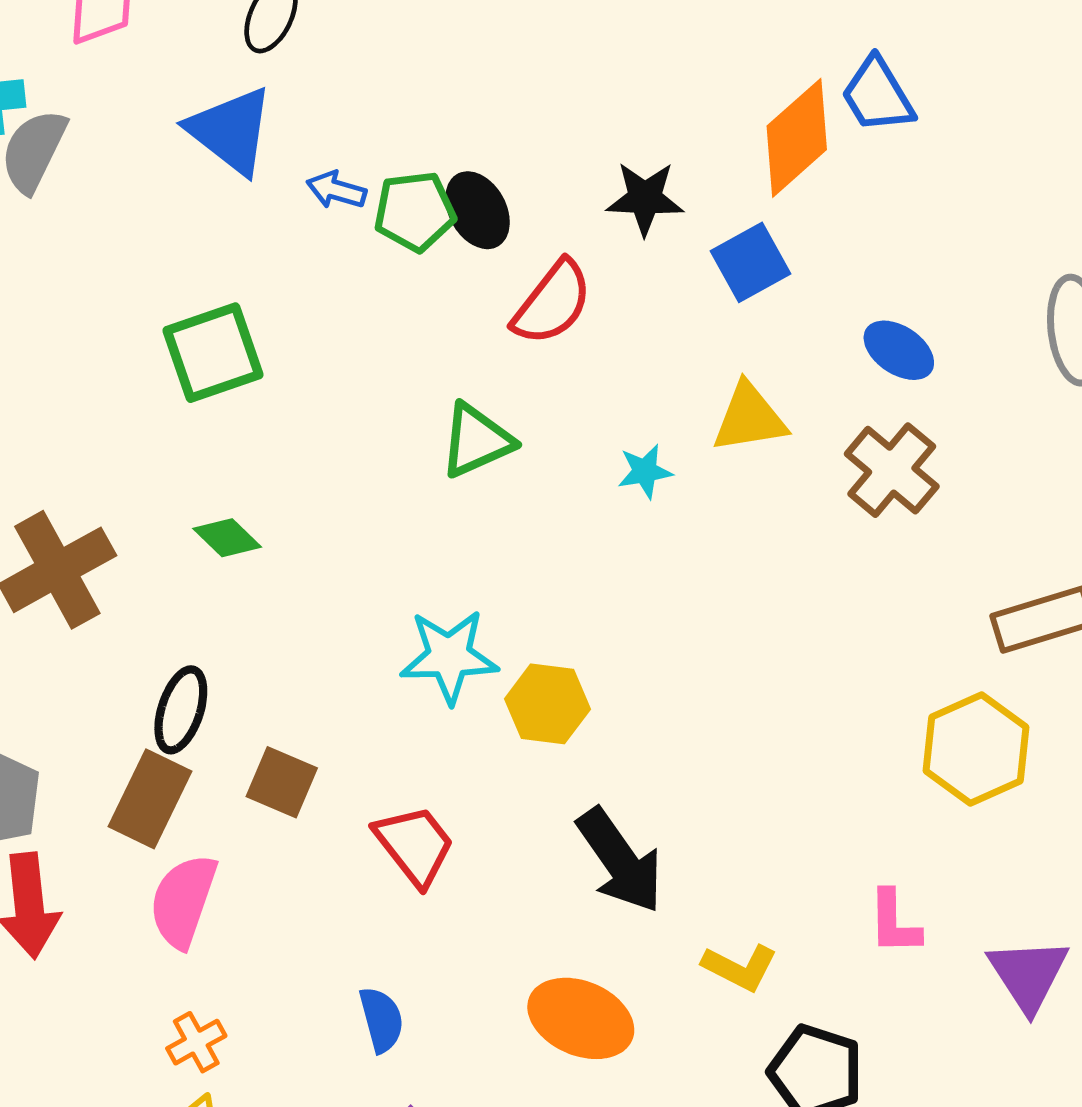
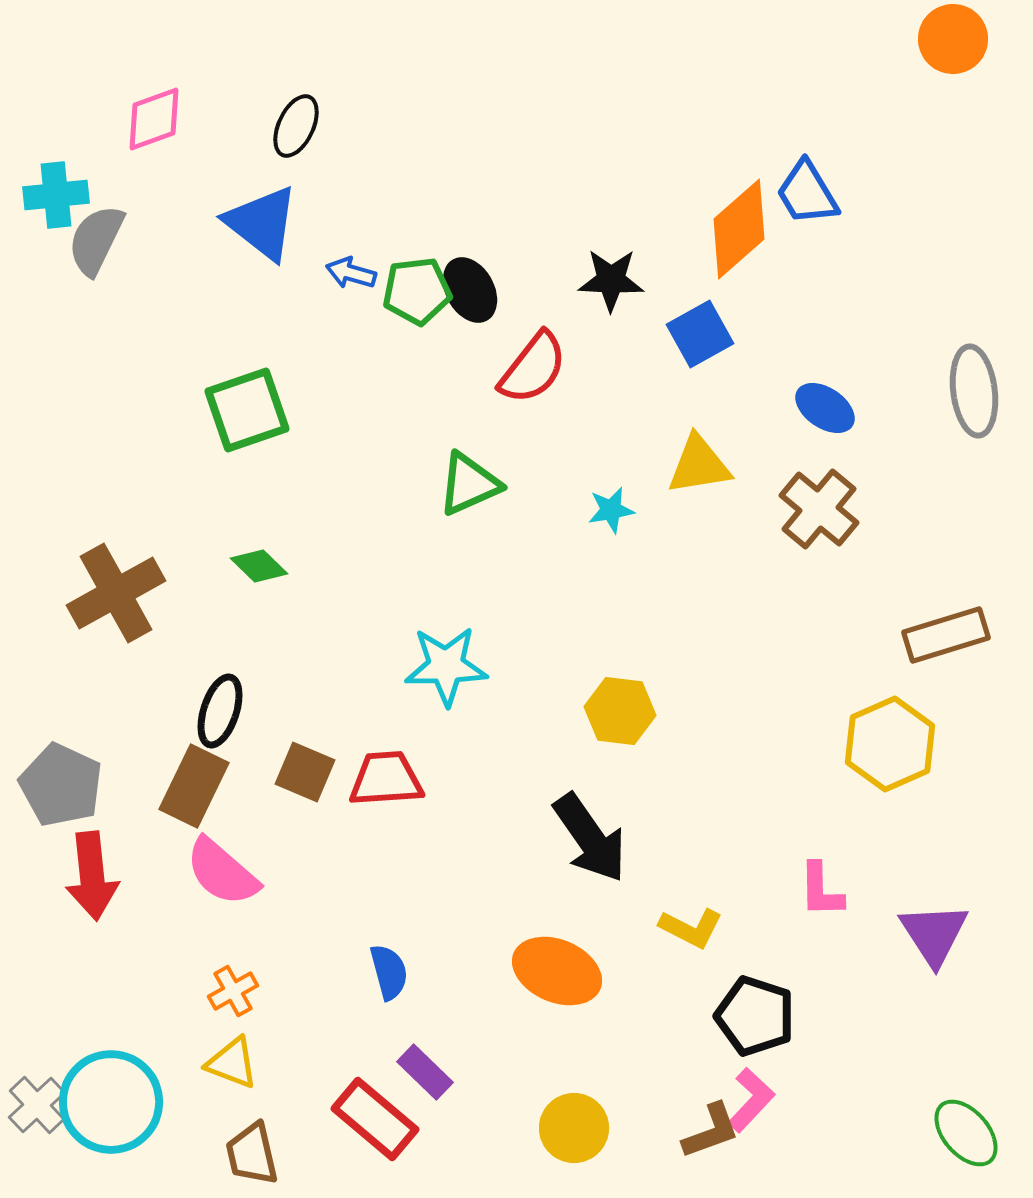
yellow hexagon: (548, 704) -> (620, 711), moved
red trapezoid: (415, 845) -> (386, 779), moved, turned -56
pink semicircle: (183, 901) -> (222, 872), turned -68

